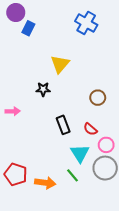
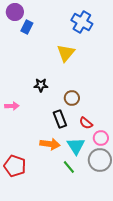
yellow triangle: (60, 64) -> (66, 53), moved
brown circle: (98, 98) -> (72, 98), moved
orange arrow: (45, 183) -> (50, 144), moved

